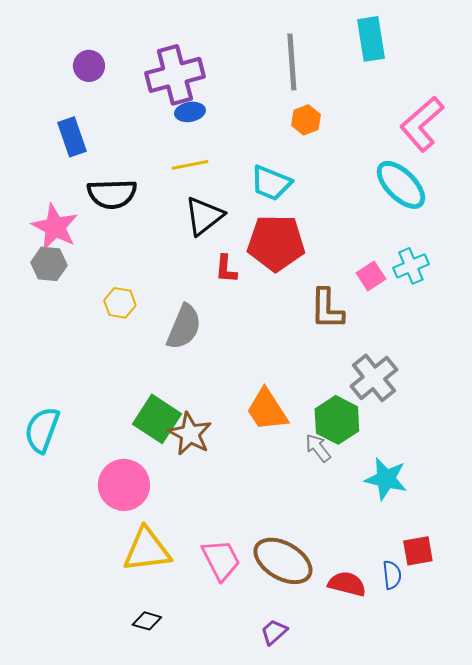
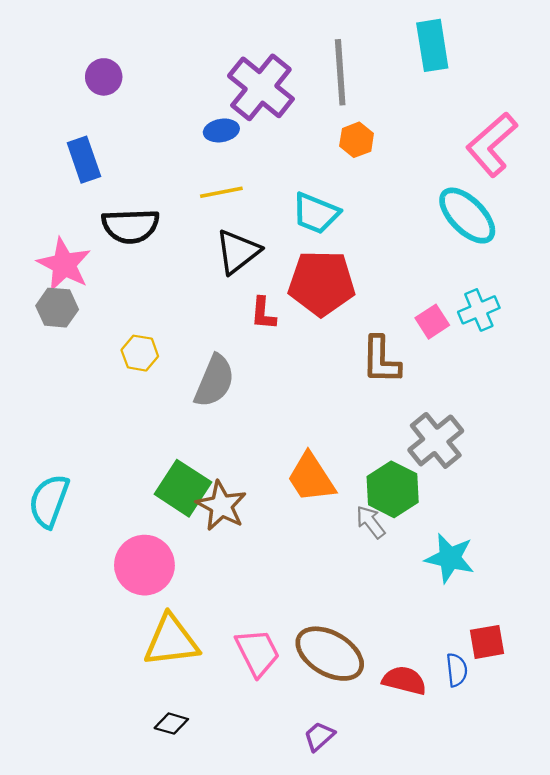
purple cross: (175, 75) -> (261, 87), moved, turned -36

